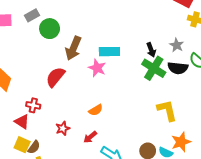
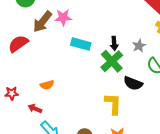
cyan rectangle: (109, 52) -> (81, 44), moved
pink star: (97, 68) -> (63, 17), moved, turned 30
black semicircle: (178, 68) -> (133, 83), moved
red arrow: (90, 137) -> (35, 109), turned 48

